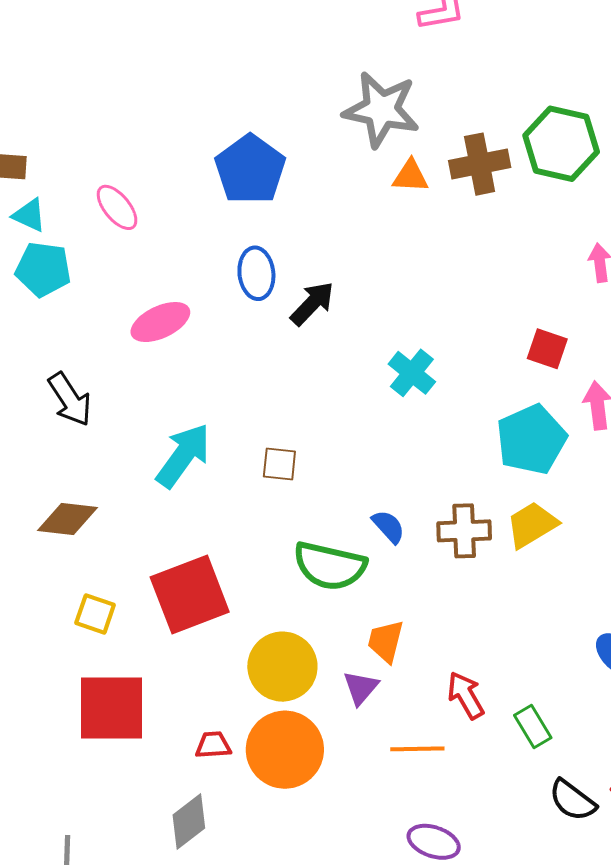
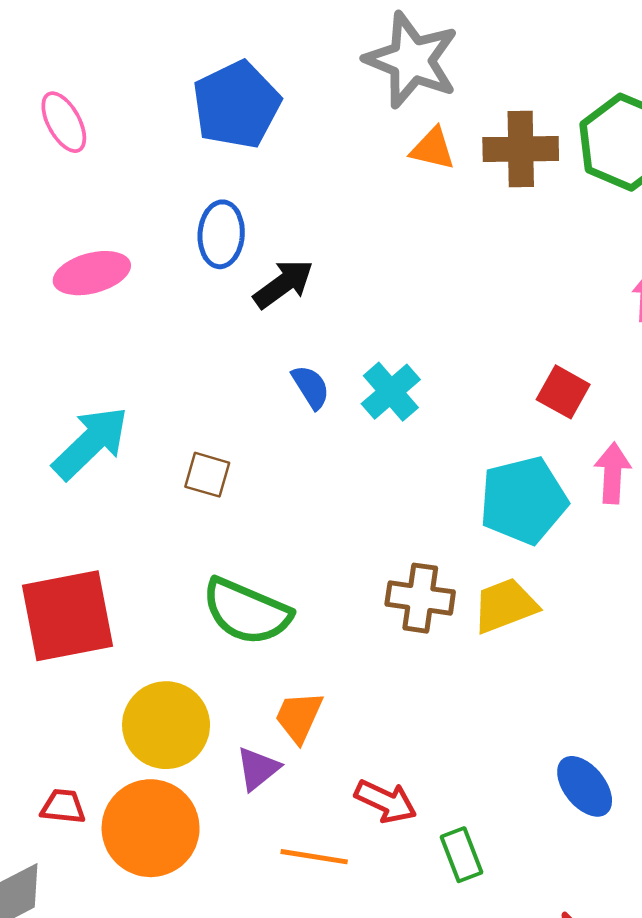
blue semicircle: (388, 527) -> (311, 387), moved
red arrow: (466, 695) -> (386, 801), turned 135

